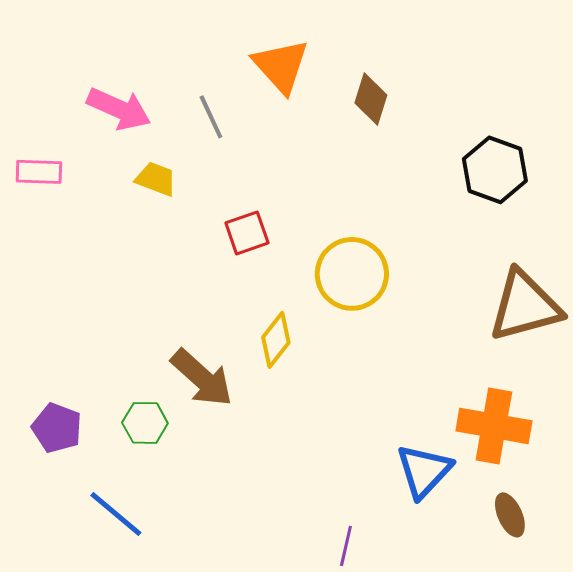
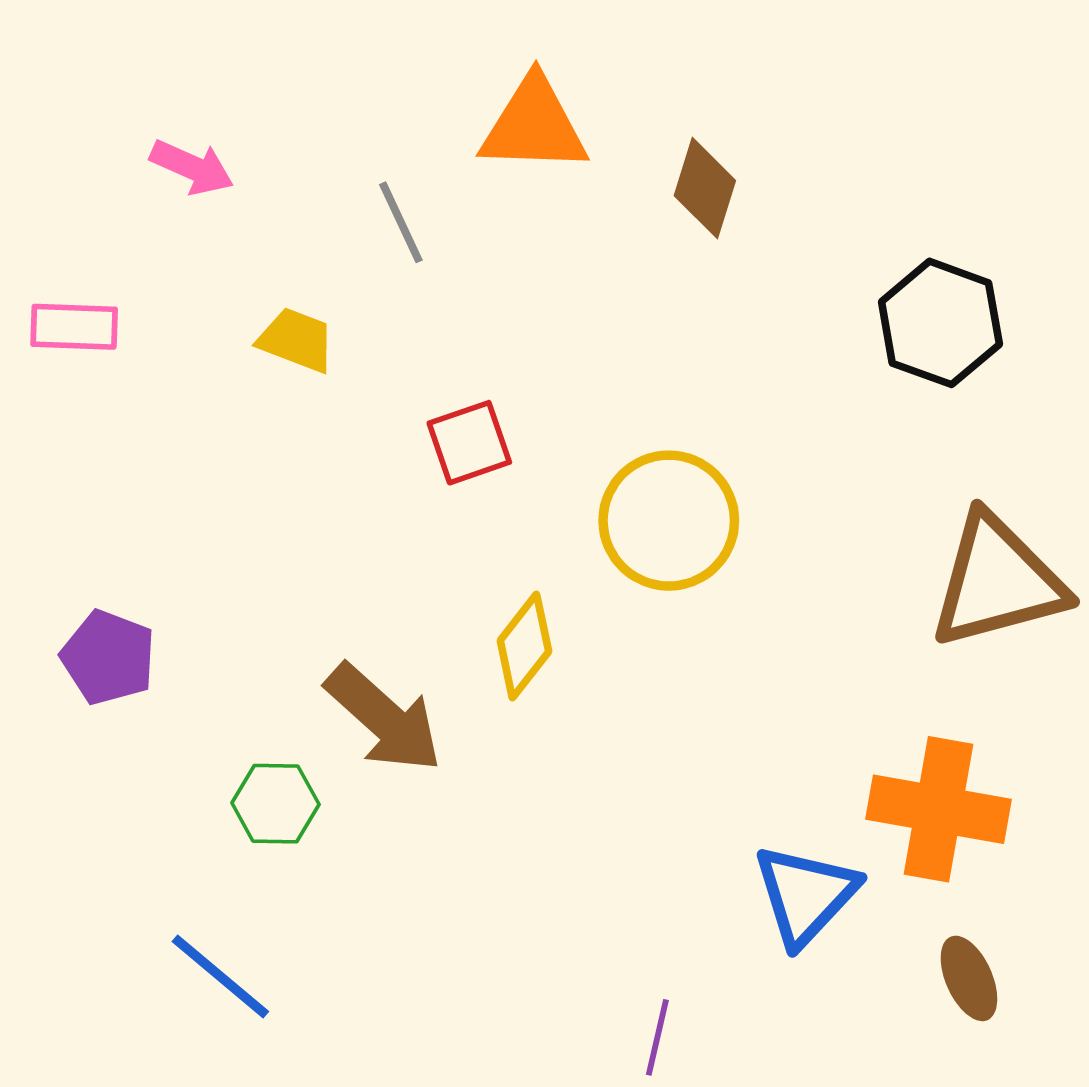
orange triangle: (281, 66) -> (534, 125), turned -46
pink arrow: (119, 109) -> (192, 167), moved, size x0.7
purple pentagon: (57, 428) -> (108, 657), moved

